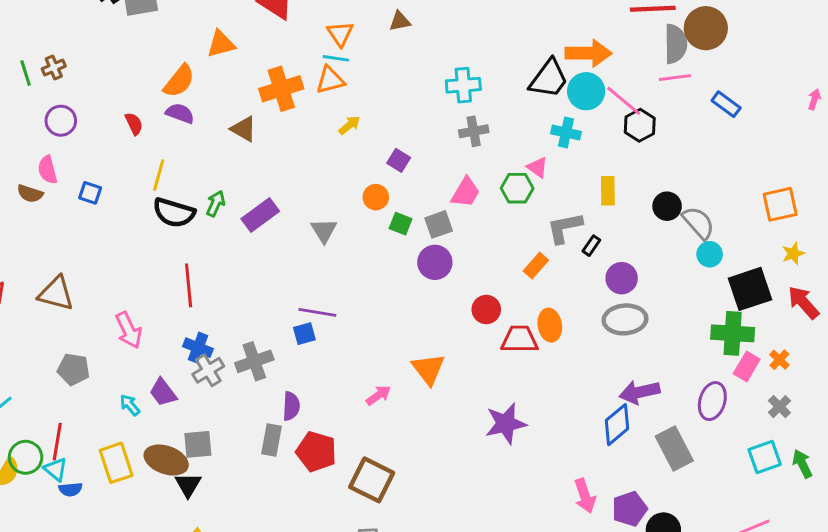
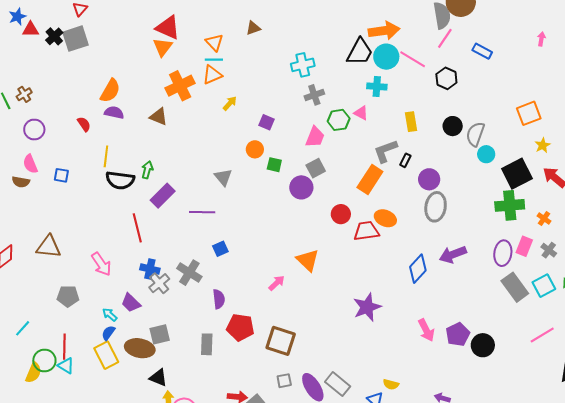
orange triangle: (221, 44) -> (163, 47), moved, turned -30
pink line: (675, 78) -> (445, 38), turned -40
black hexagon: (640, 125) -> (446, 78), moved
green hexagon: (517, 188) -> (339, 120), moved
purple rectangle: (260, 215) -> (163, 196), moved
gray semicircle: (698, 223) -> (475, 134), turned -110
gray square: (439, 224) -> (316, 168), moved
orange rectangle: (536, 266) -> (370, 179), size x1.6
purple line: (317, 312) -> (202, 212), moved
gray ellipse: (625, 319) -> (436, 207), turned -68
orange ellipse: (550, 325) -> (385, 218), turned -50
gray cross: (254, 361) -> (189, 273), turned -30
pink rectangle: (747, 366) -> (524, 246), moved
purple star: (506, 424) -> (367, 307), moved
blue diamond: (617, 425) -> (418, 269), moved
gray rectangle: (271, 440) -> (207, 344), moved
gray rectangle: (674, 449) -> (515, 287), moved
black triangle: (188, 485) -> (158, 378), moved, turned -30
blue semicircle: (71, 489) -> (108, 333), moved, turned 140

